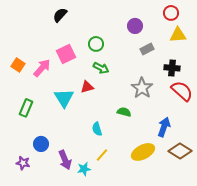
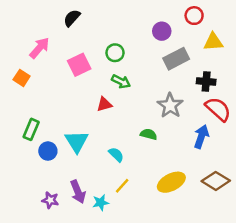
red circle: (171, 13) -> (194, 16), moved
gray rectangle: (147, 49) -> (176, 59), size x1.5
pink arrow: (42, 68) -> (39, 48), moved
cyan triangle: (64, 98) -> (77, 141), moved
blue arrow: (164, 127) -> (201, 137), moved
cyan semicircle: (97, 129) -> (116, 155), turned 152
blue circle: (41, 144) -> (48, 151), moved
purple star: (23, 163) -> (50, 200), moved

